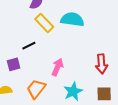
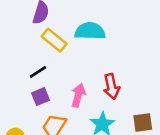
purple square: (14, 64) -> (40, 97), moved
red arrow: (102, 64) -> (111, 86), moved

